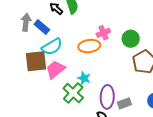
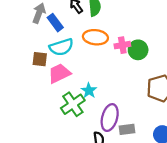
green circle: (131, 39) -> (138, 50), moved
orange ellipse: (89, 46) -> (95, 37), moved
brown square: (36, 61) -> (40, 59), size x0.6

